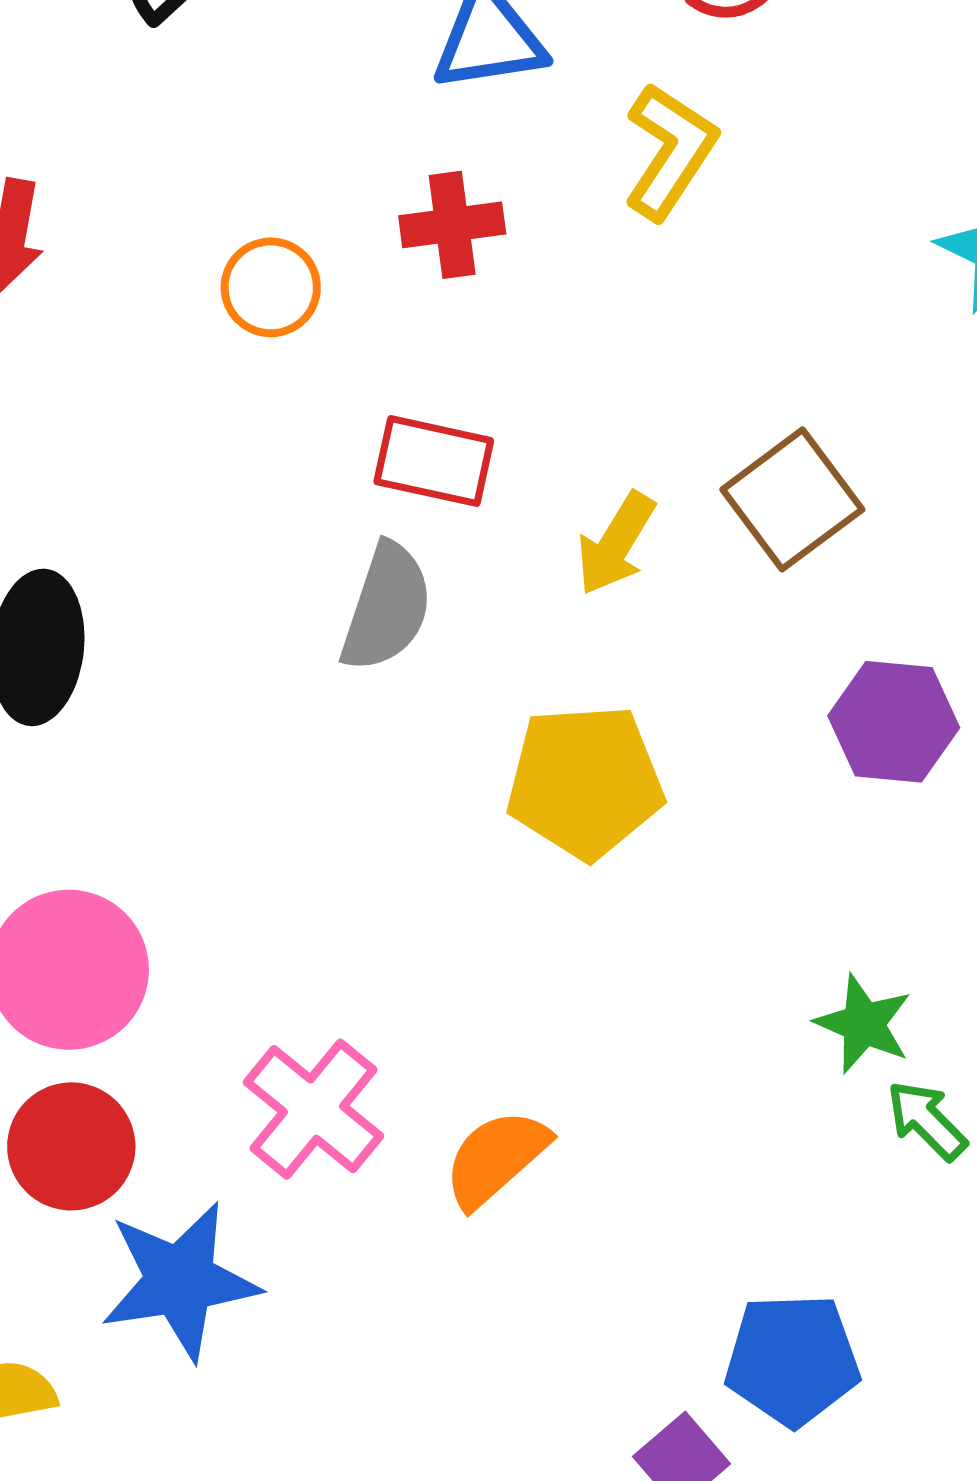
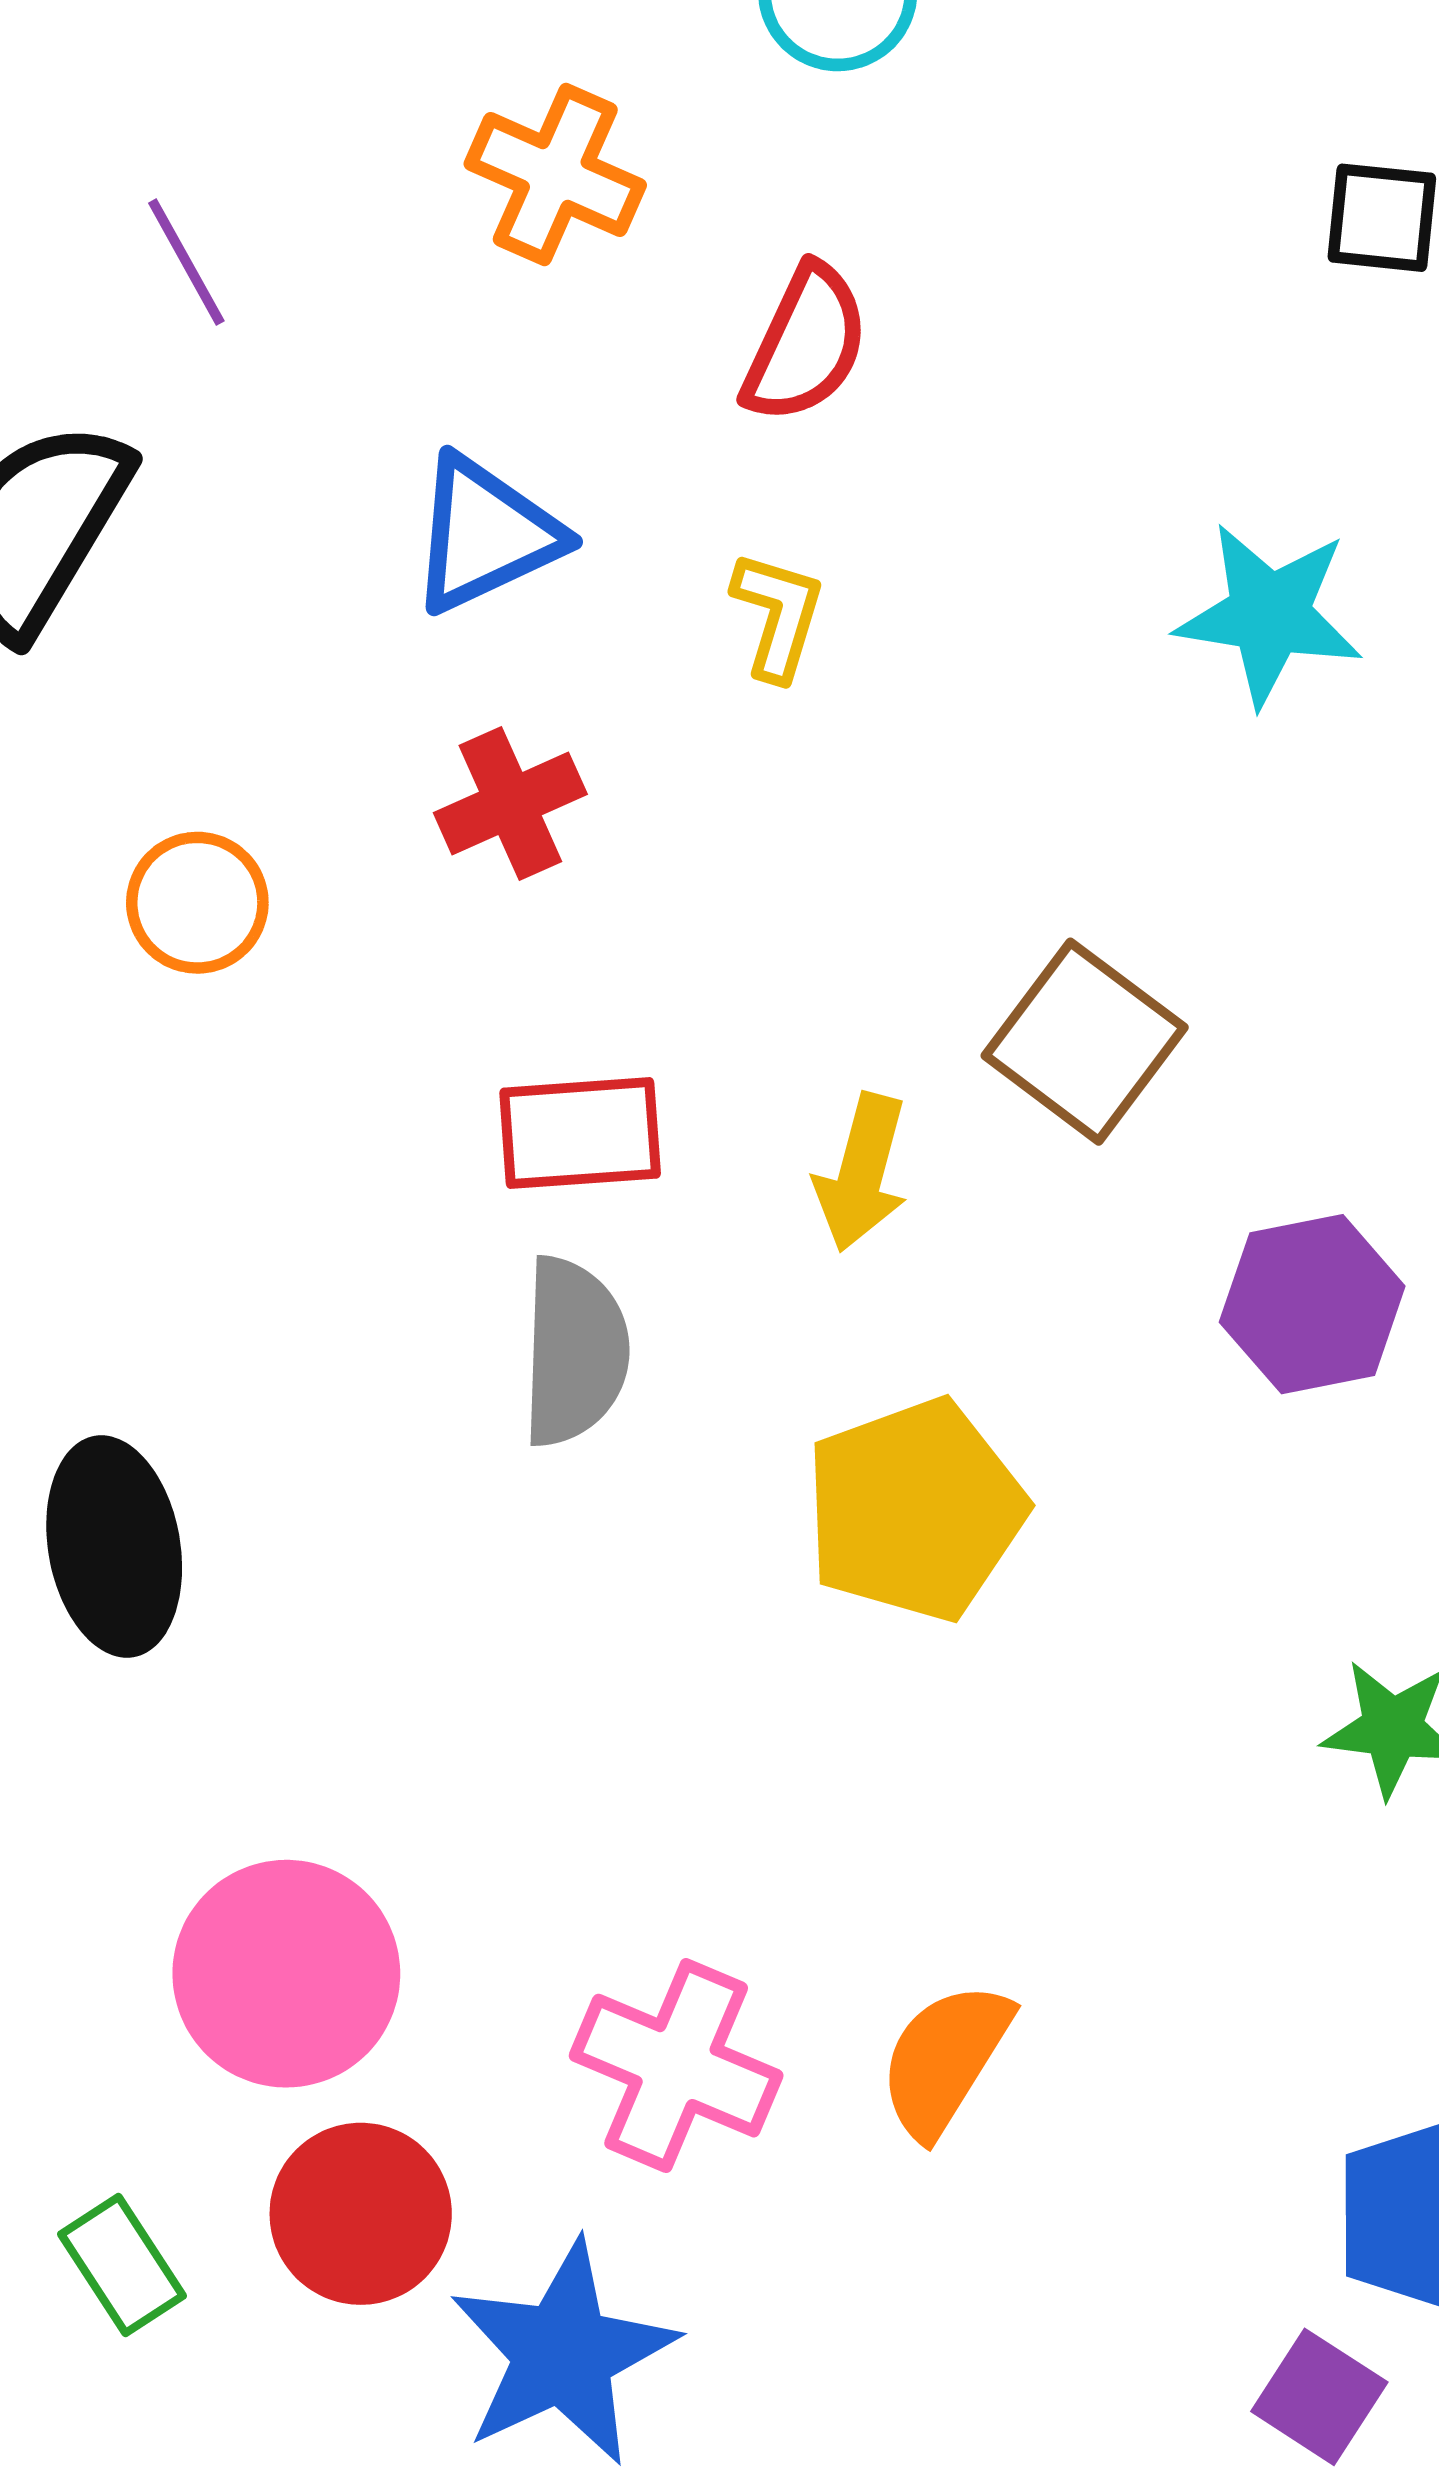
yellow L-shape: (670, 151) -> (778, 615), size x0.7
orange circle: (271, 287) -> (197, 903), moved

